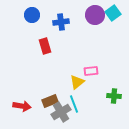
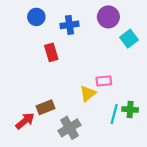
cyan square: (113, 13) -> (129, 39), moved
brown rectangle: (50, 101) -> (45, 107), moved
cyan line: (74, 104) -> (114, 114), moved, turned 36
red arrow: (22, 106) -> (25, 121), turned -48

